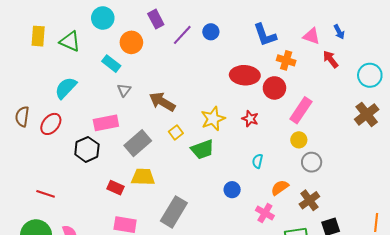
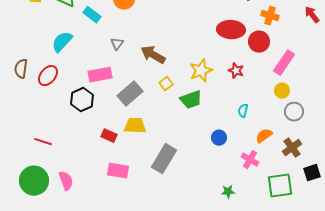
cyan rectangle: (111, 64) -> (92, 15), moved

